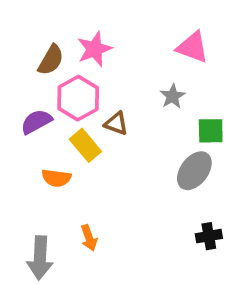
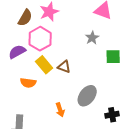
brown triangle: (116, 123) -> (64, 67), moved
gray ellipse: (194, 171) -> (87, 96), moved
orange arrow: (89, 238) -> (60, 110), moved

